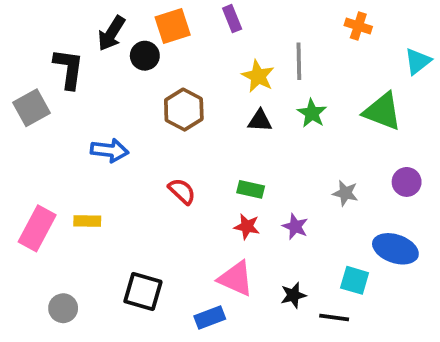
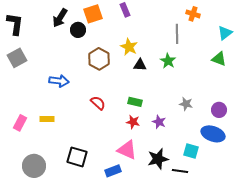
gray line: (299, 61) -> (177, 34), moved
black L-shape: (69, 69) -> (15, 24), moved
yellow star: (258, 76) -> (129, 47), moved
green triangle: (382, 111) -> (219, 59), moved, size x0.7
purple circle: (407, 182) -> (219, 110), moved
pink rectangle: (37, 228) -> (20, 123), size x0.7
black star: (293, 295) -> (158, 159), size x1.5
gray circle: (63, 308) -> (34, 166), size x1.5

